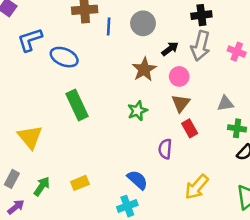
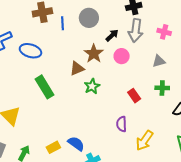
brown triangle: (181, 103) -> (77, 68), moved, turned 35
gray triangle: (225, 103) -> (159, 61), moved
green cross: (237, 128) -> (162, 88), moved
purple semicircle: (165, 149) -> (122, 124), moved
blue semicircle: (137, 180) -> (76, 144), moved

